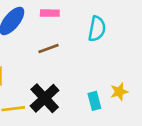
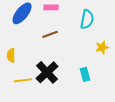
yellow star: (119, 92) -> (102, 47), moved

